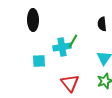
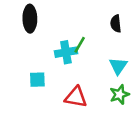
cyan square: (39, 61) -> (37, 80), moved
red triangle: (70, 83) -> (76, 97), turned -42

